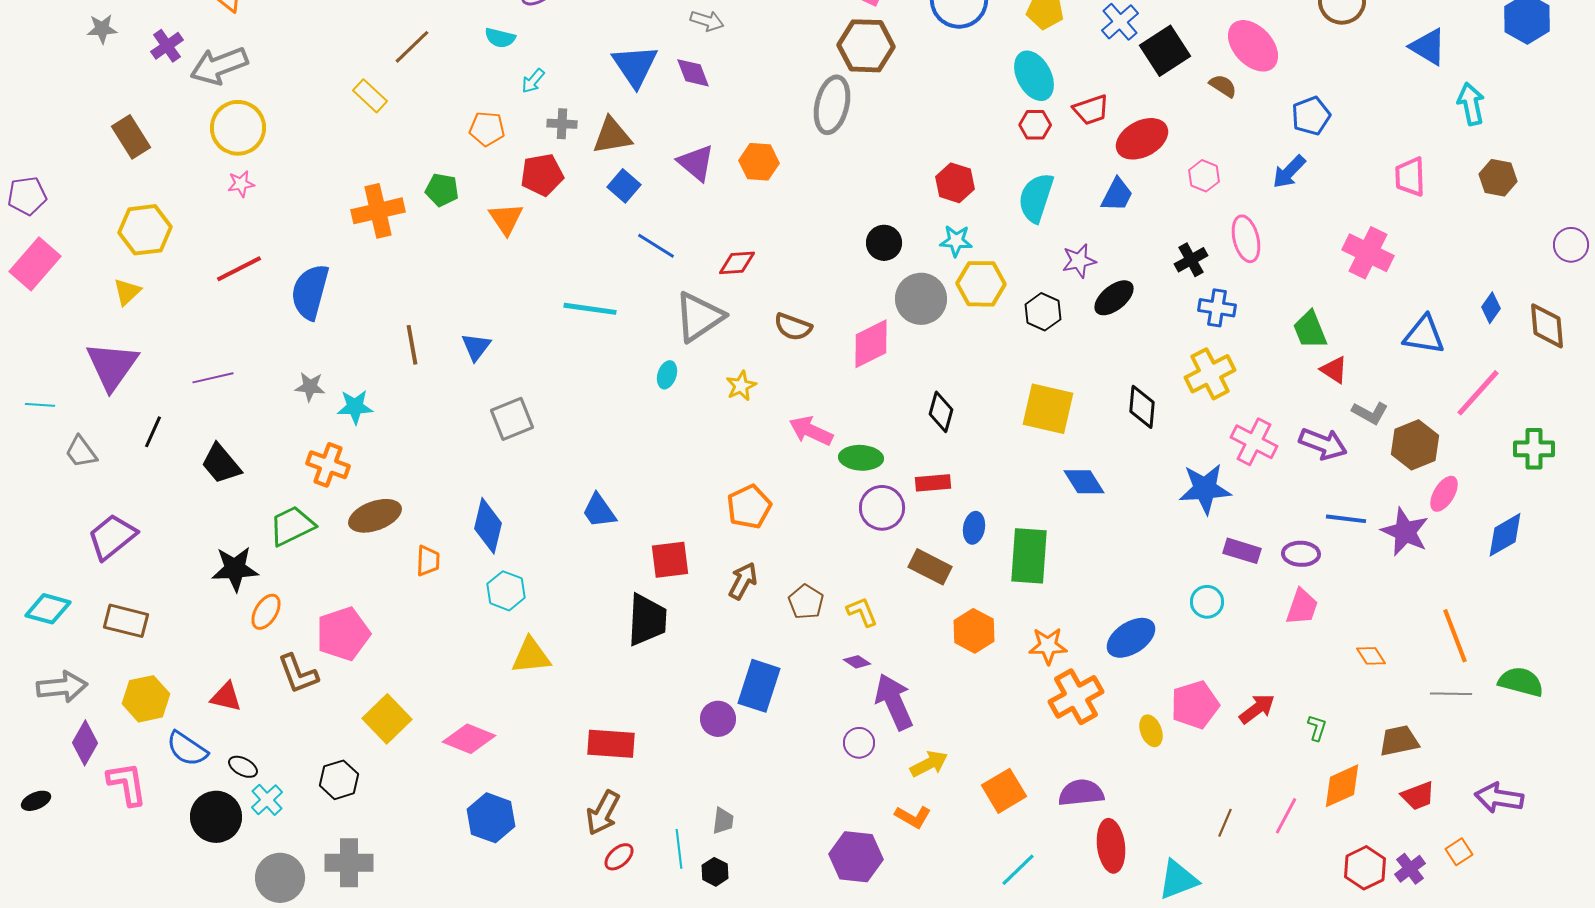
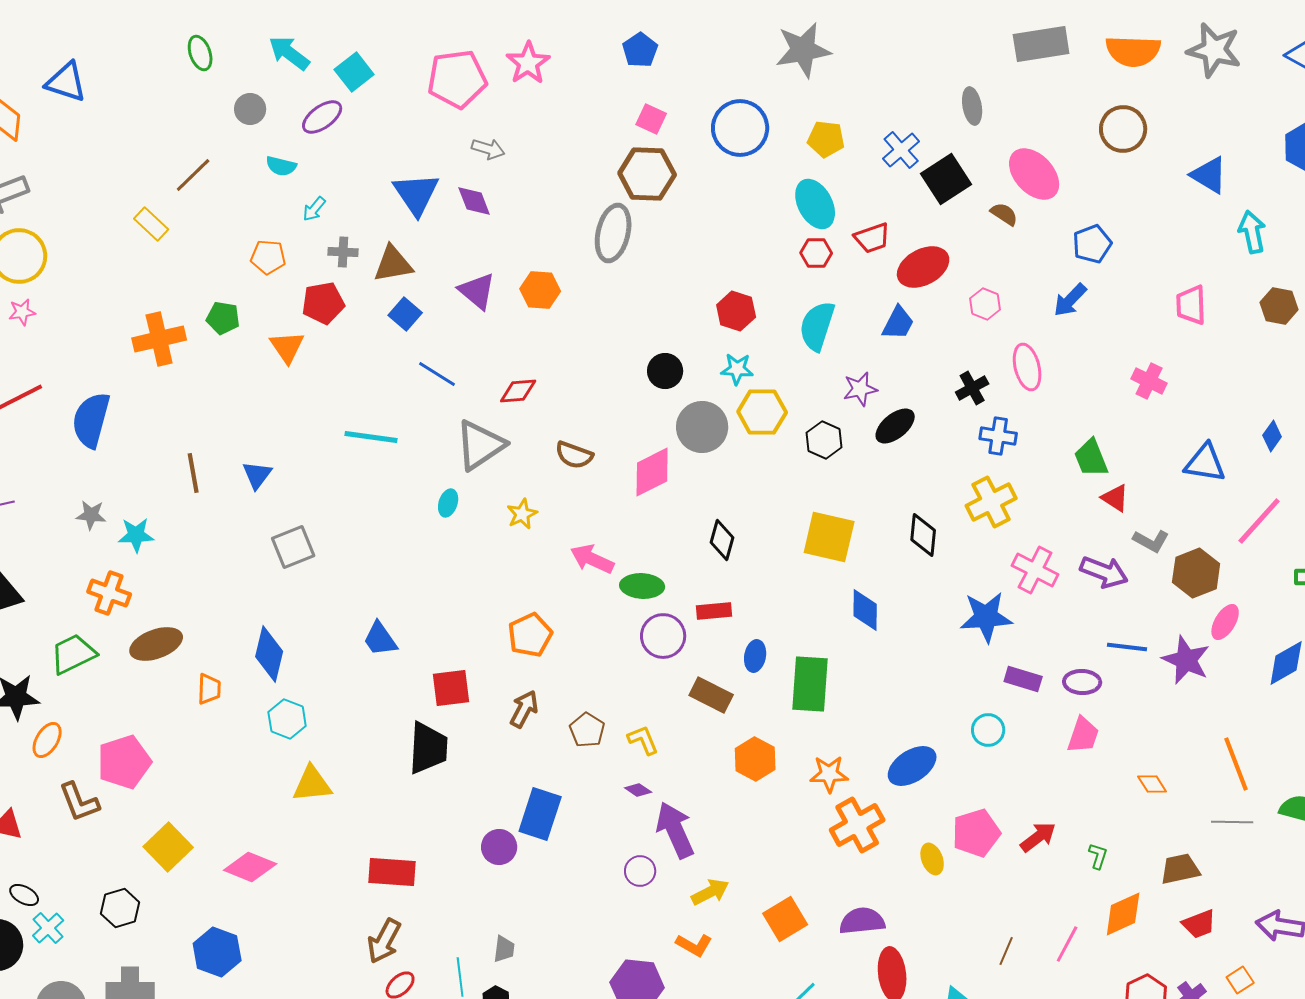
pink cross: (1368, 253) -> (1149, 381), size x0.7
blue diamond: (1084, 482) -> (865, 610), turned 33
blue hexagon: (491, 818) -> (217, 952), moved

